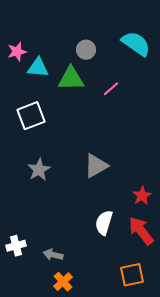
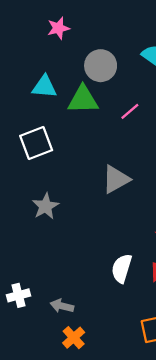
gray circle: (86, 50) -> (101, 66), size x1.4
pink star: (17, 52) -> (58, 28), moved
gray triangle: (96, 166) -> (116, 179), moved

